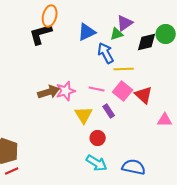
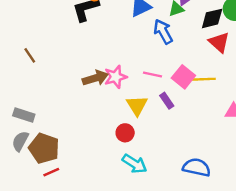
yellow line: (124, 69) -> (204, 79), moved
red triangle: (144, 95) -> (219, 42), moved
red circle: (98, 138) -> (125, 133), moved
cyan arrow: (97, 163) -> (135, 164), moved

